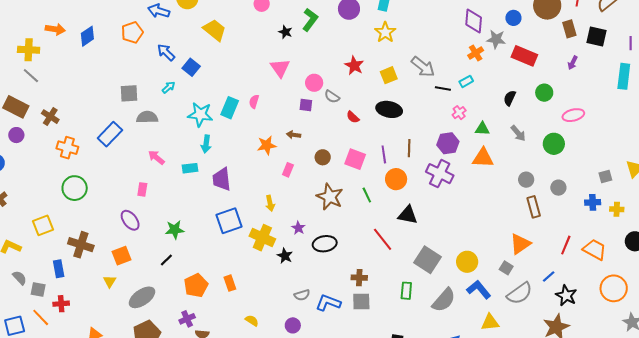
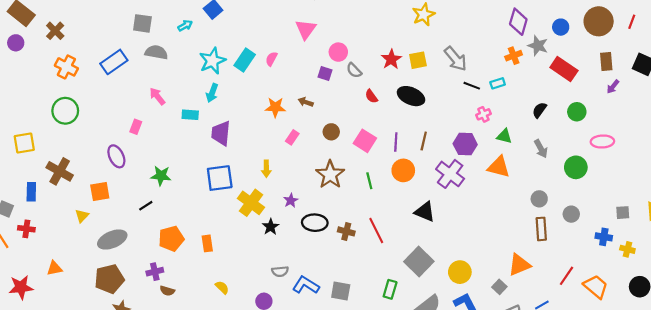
brown rectangle: (569, 29) -> (606, 62), moved
red star: (354, 66) -> (391, 59), moved
cyan star: (200, 114) -> (212, 61), turned 30
black triangle: (408, 215) -> (425, 212), moved
brown cross: (359, 278) -> (346, 231), moved

